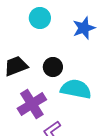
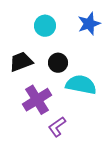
cyan circle: (40, 18) -> (45, 26), moved

